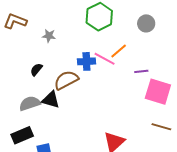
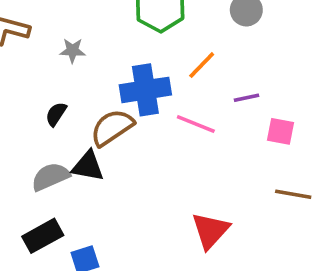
pink line: (105, 59) -> (196, 124), moved
blue cross: (86, 61) -> (145, 90), size x1.5
pink square: (158, 92) -> (280, 131), size x0.6

